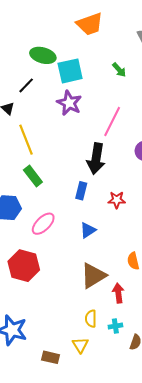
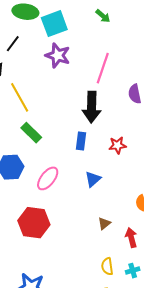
brown triangle: (93, 276) -> (104, 223), size x0.5

